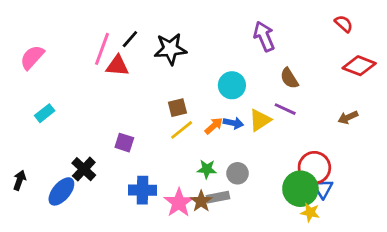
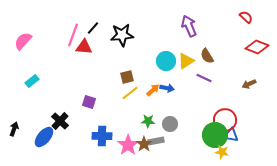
yellow triangle: (260, 120) -> (186, 61), moved
blue triangle: (323, 189) -> (231, 135), turned -49

